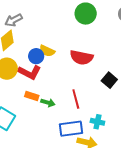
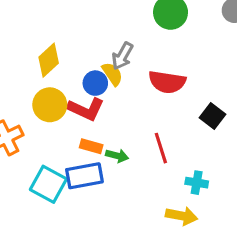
gray arrow: (14, 20) -> (122, 56), moved, turned -30
yellow semicircle: (47, 51) -> (112, 74), turned -147
blue rectangle: (71, 129) -> (84, 176), moved

